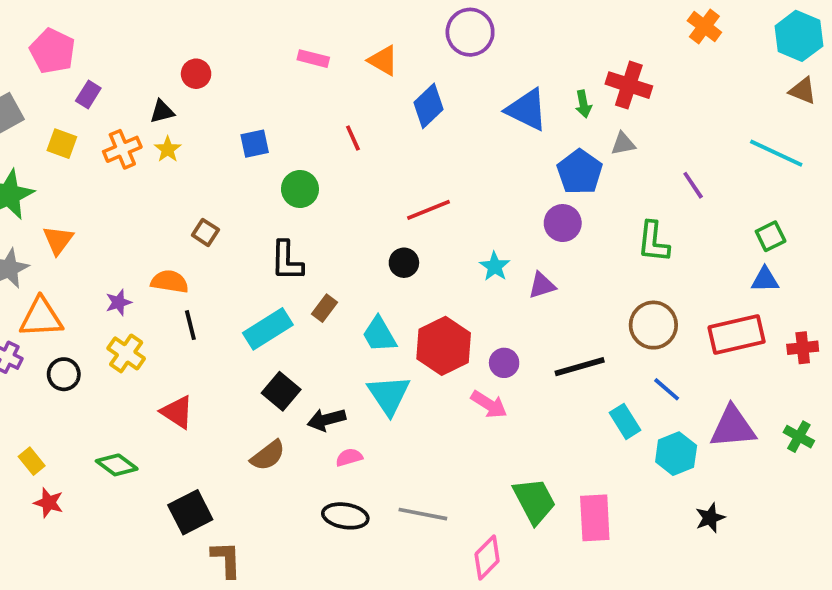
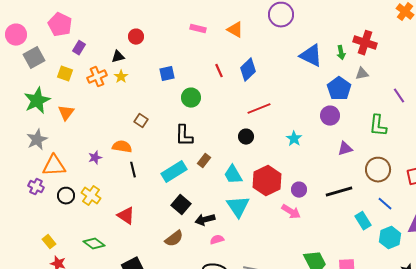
blue diamond: (428, 106) -> (248, 70), moved
orange triangle: (58, 240) -> (66, 113), moved
purple triangle: (542, 285) -> (345, 149), moved
yellow cross: (126, 353) -> (91, 196), moved

